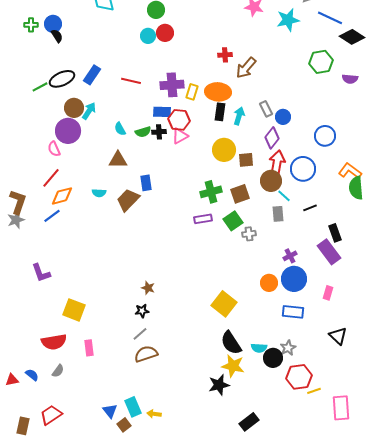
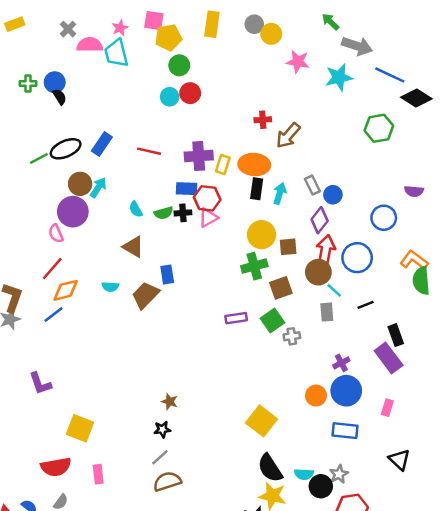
purple semicircle: (350, 79) -> (414, 191), moved
brown triangle: (118, 160) -> (133, 247), turned 30
green cross: (211, 192) -> (254, 266), moved

